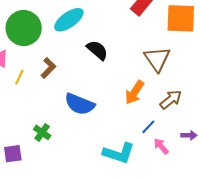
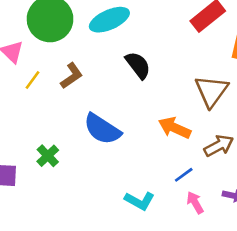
orange arrow: (135, 92) -> (175, 128), turned 70
cyan L-shape: (119, 153) -> (140, 201), size x0.7

